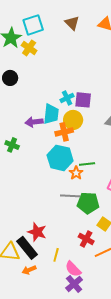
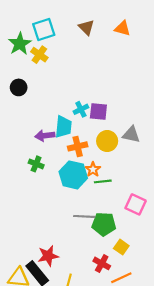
yellow circle: (73, 120) -> (107, 141), moved
green cross: (12, 145) -> (36, 164), moved
orange star: (76, 173) -> (93, 169), moved
red star: (37, 232) -> (48, 256), turned -30

